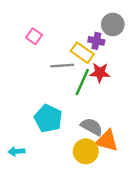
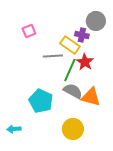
pink square: (34, 36) -> (29, 31), turned 32
red star: (100, 73) -> (85, 62), turned 30
gray semicircle: (92, 127) -> (73, 91), moved
orange triangle: (107, 141) -> (91, 97), moved

